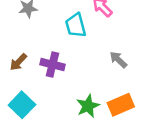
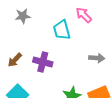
gray arrow: (118, 60) -> (97, 58), turned 140

